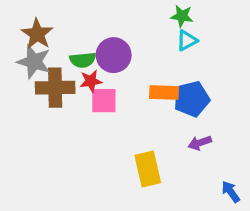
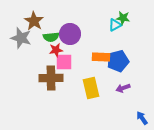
green star: (182, 16) -> (123, 18), moved
brown star: (37, 34) -> (34, 21), moved
brown cross: (55, 88) -> (51, 78), moved
yellow rectangle: (148, 169) -> (91, 88), moved

